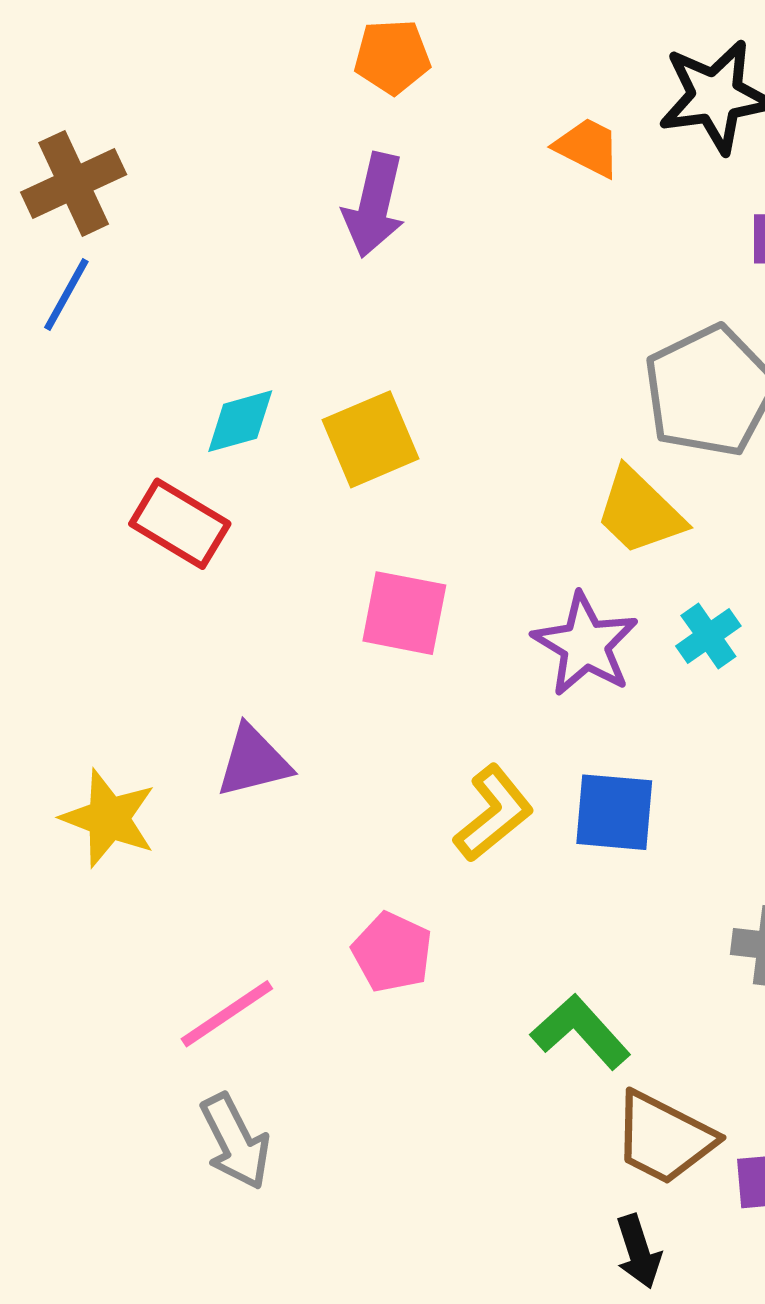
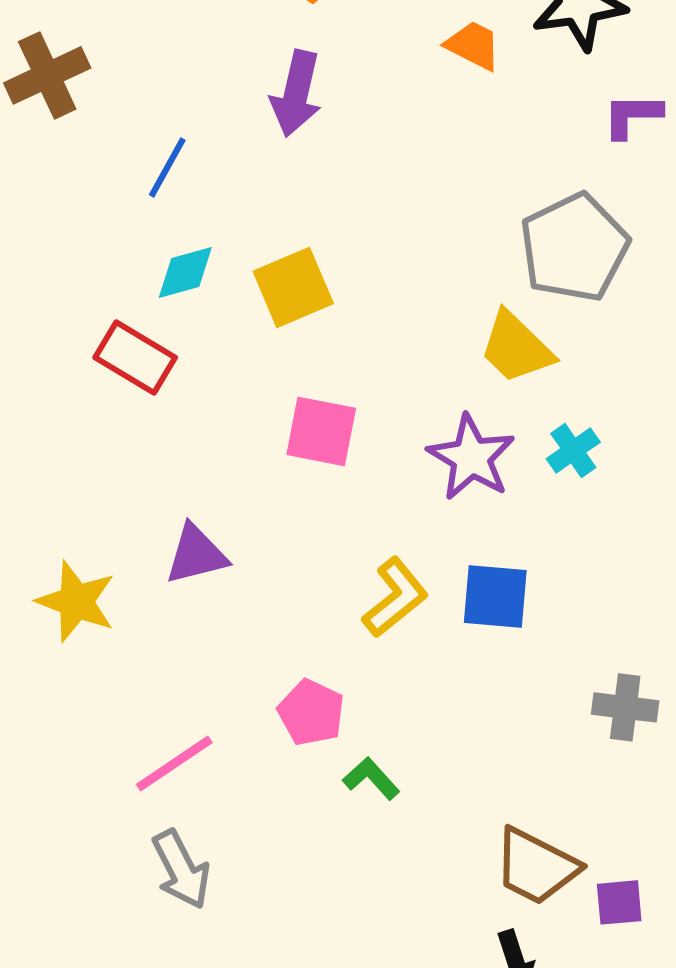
blue line: (66, 294) -> (167, 167), moved
green L-shape: (580, 1032) -> (371, 778), moved, size x0.7

